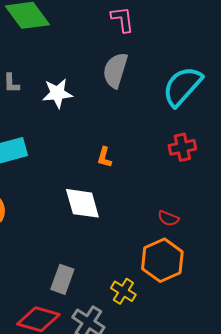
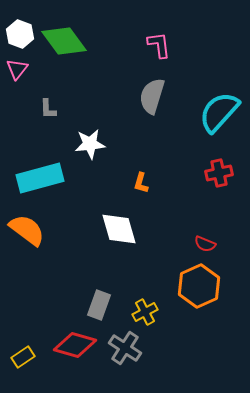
white star: (57, 93) -> (90, 144), moved
yellow cross: (123, 291) -> (145, 312), moved, turned 30

